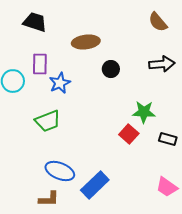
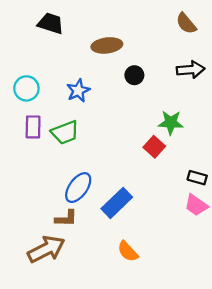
purple rectangle: (40, 64) -> (33, 127), moved
black rectangle: (168, 139) -> (197, 178), moved
blue ellipse: (60, 171) -> (78, 188), turned -76

